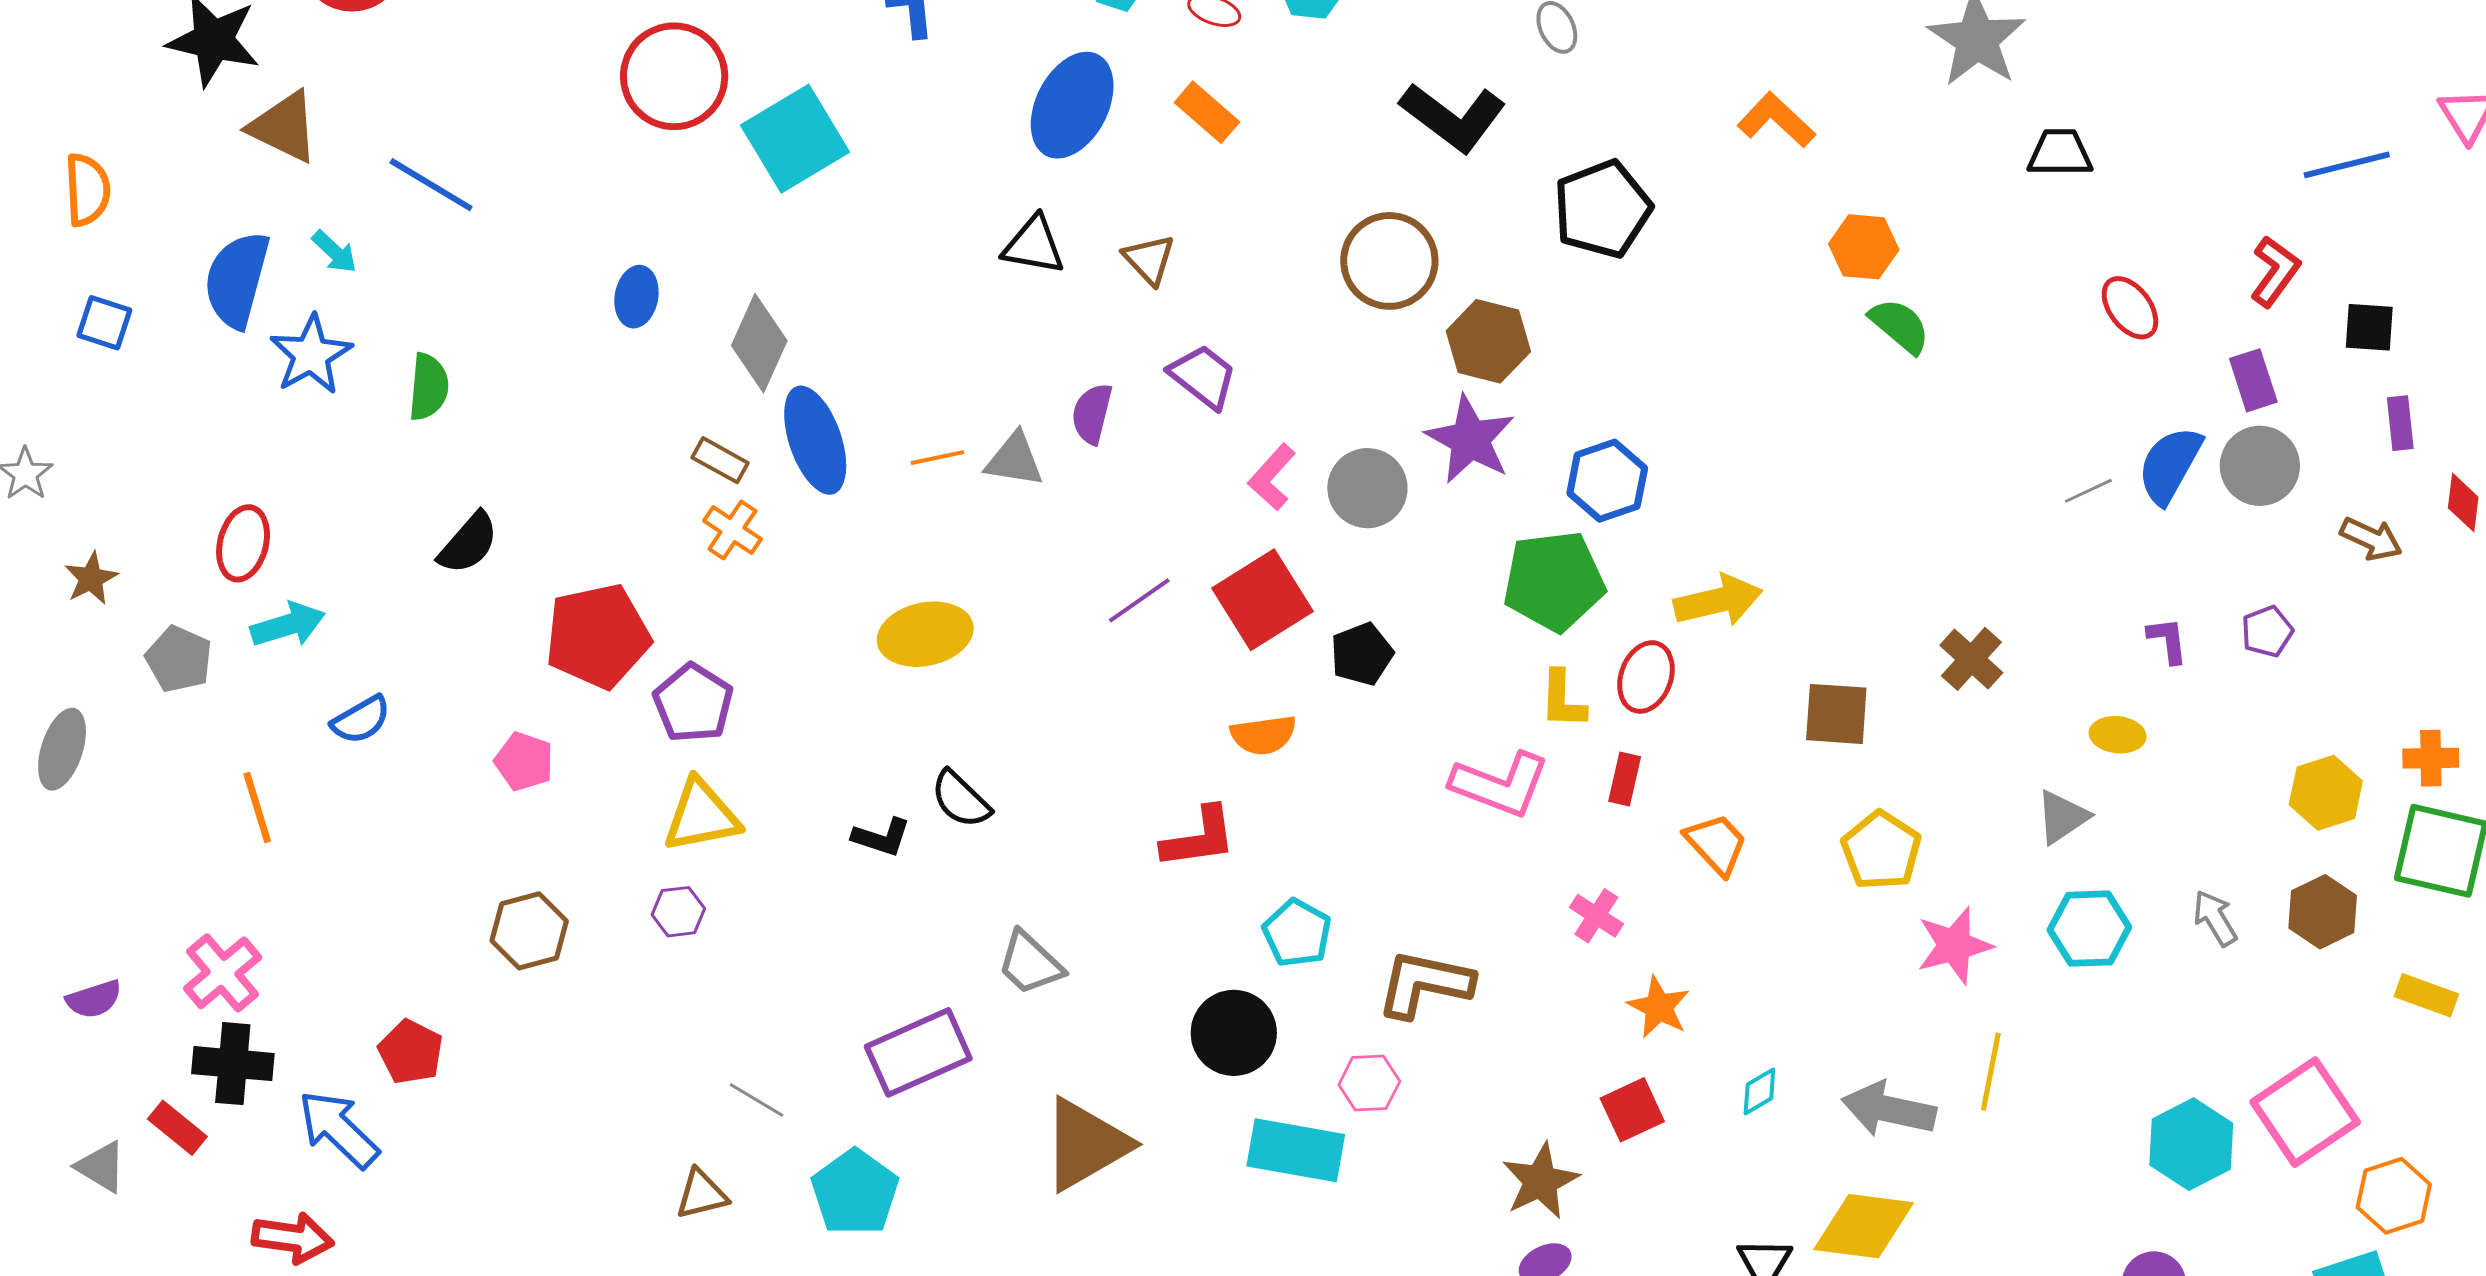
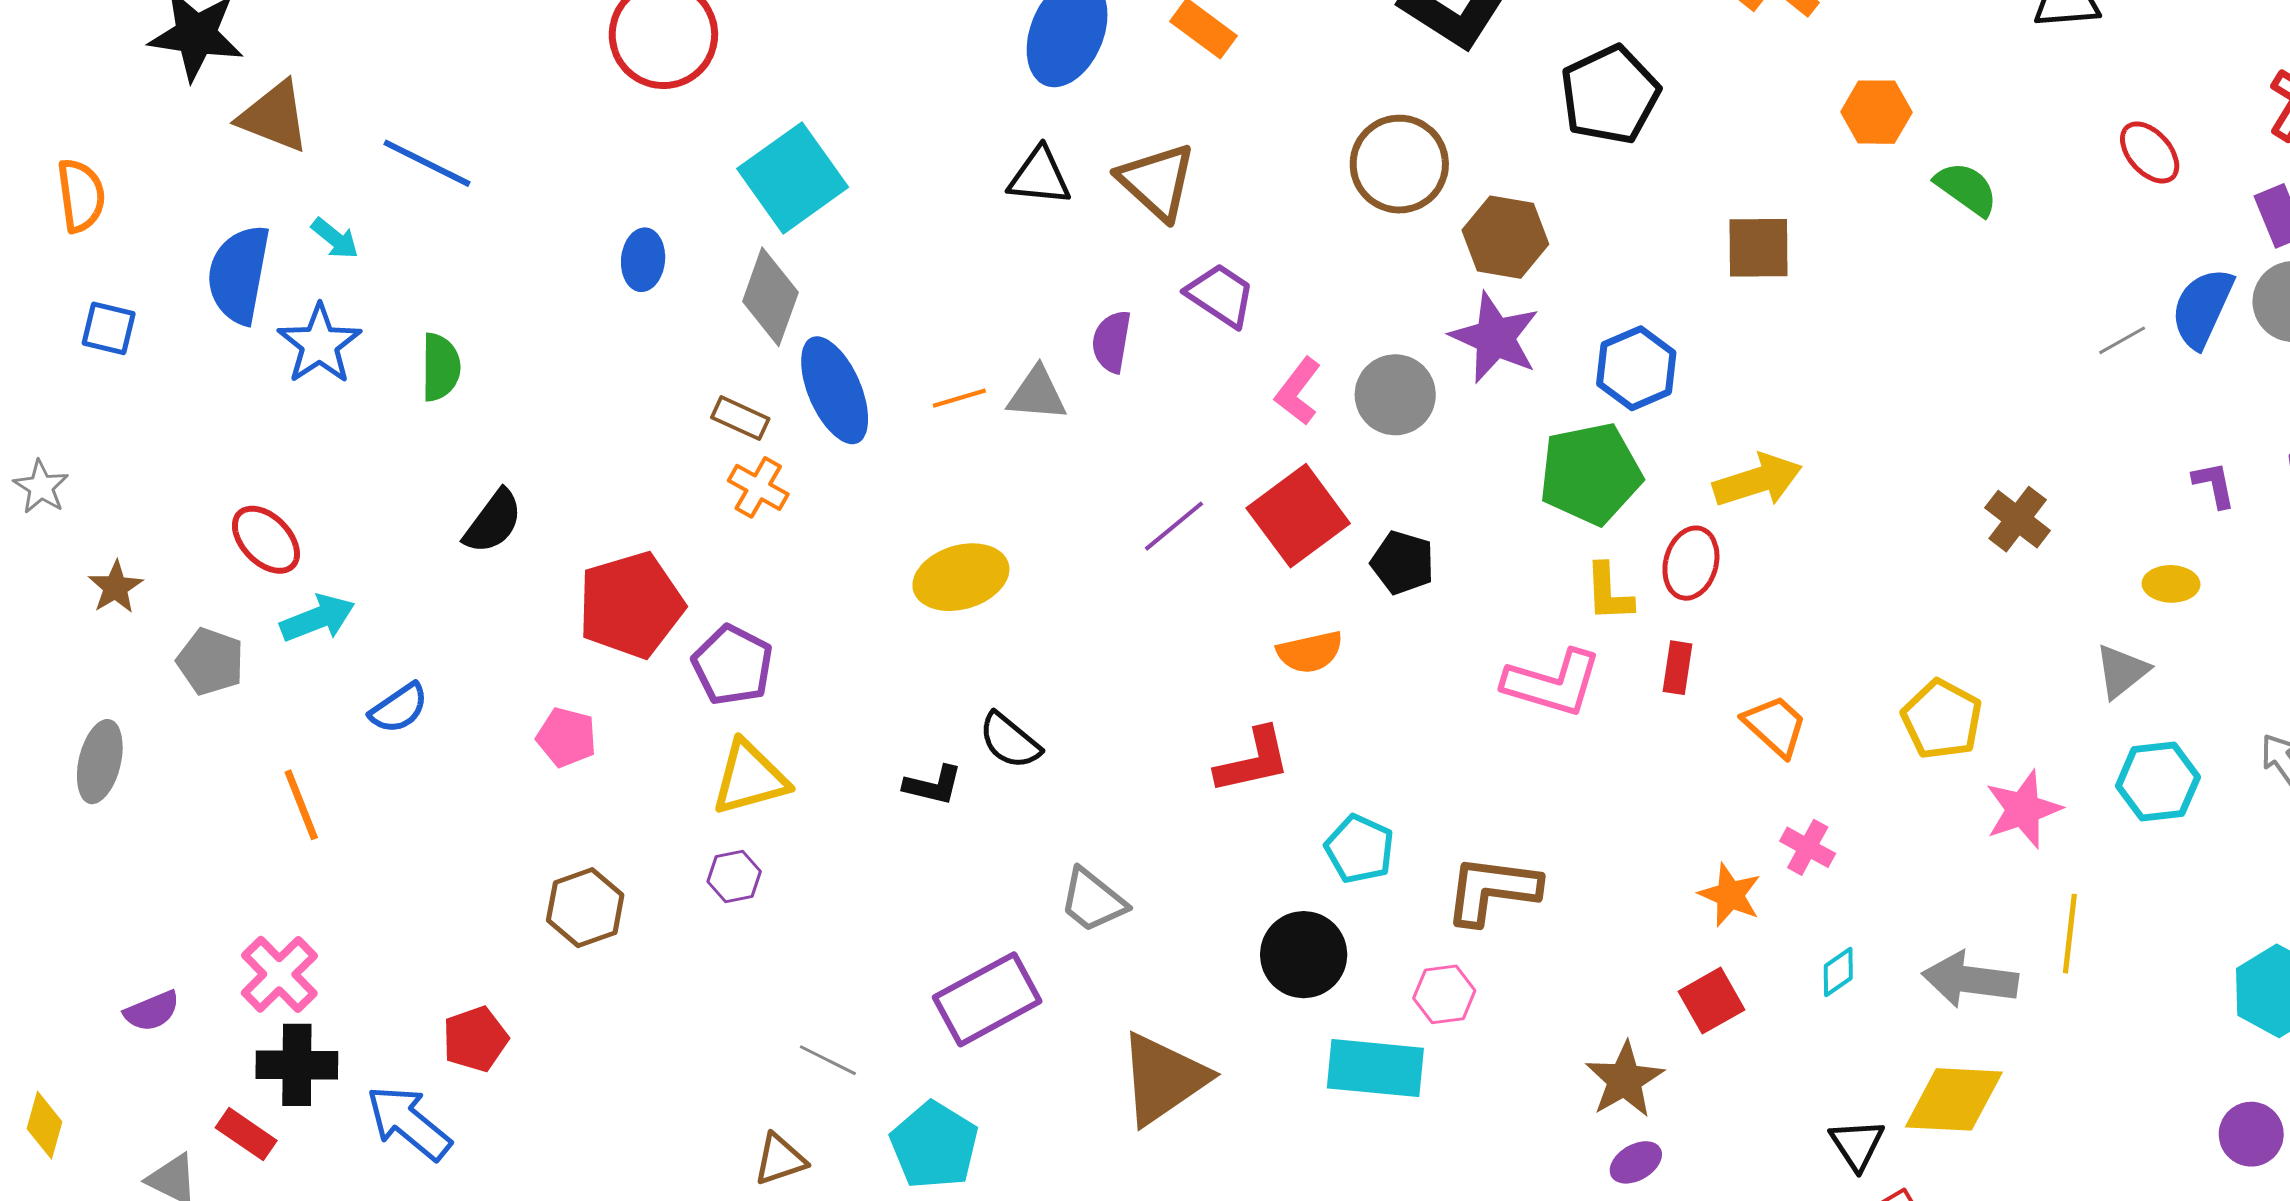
cyan square: (795, 139) -> (793, 178), moved
brown triangle: (1149, 259) -> (1157, 182), size x1.5
green semicircle: (1900, 326) -> (1966, 189), moved
red ellipse: (243, 543) -> (266, 540), turned -54
black pentagon: (1362, 654) -> (1403, 563), turned -30
brown square: (1836, 714) -> (1759, 248), moved
pink cross: (1596, 916) -> (1808, 847), moved
red pentagon: (411, 1052) -> (475, 1039), turned 30

